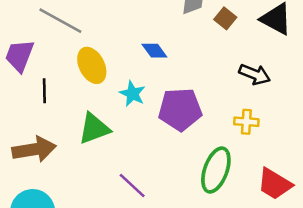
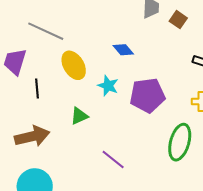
green triangle: (94, 129) -> (79, 116), size x0.7

